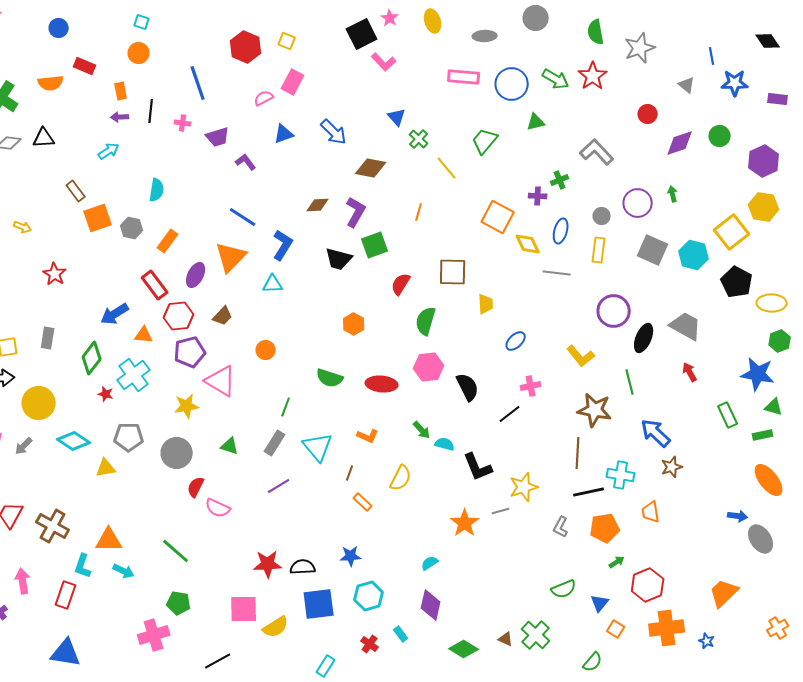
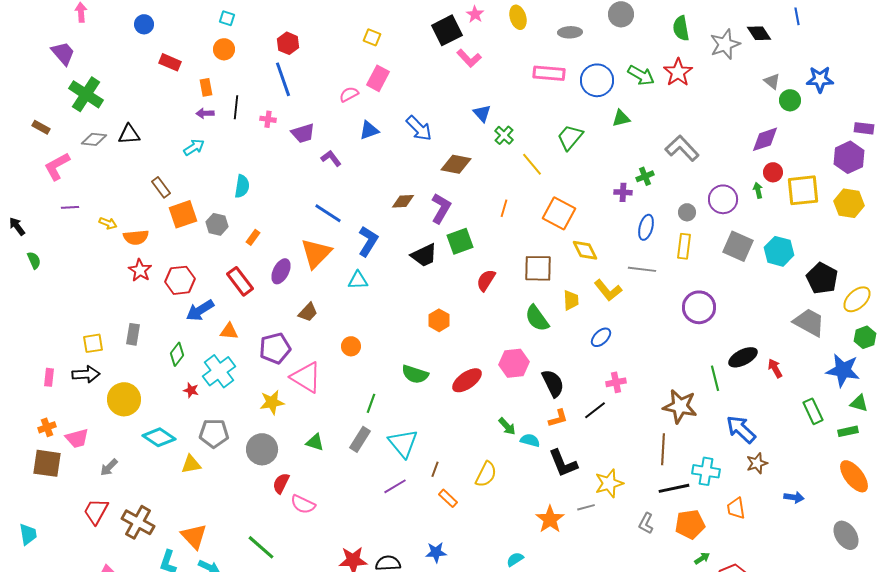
black diamond: (768, 41) -> (759, 33), moved
red hexagon: (246, 47) -> (288, 43), moved, size x0.7
blue line: (712, 56) -> (797, 16), moved
orange semicircle: (51, 83) -> (136, 237), moved
purple rectangle: (778, 99) -> (864, 128), moved
red circle: (648, 114) -> (773, 172), moved
green circle: (720, 136) -> (790, 100), moved
orange square: (498, 217) -> (559, 213), moved
yellow square: (732, 232) -> (803, 190), moved, turned 32
orange rectangle: (168, 241) -> (253, 237), size x0.7
yellow diamond: (528, 244) -> (585, 250), moved
black trapezoid: (339, 259) -> (424, 255), turned -40
yellow ellipse: (772, 303) -> (857, 299), turned -44
red hexagon: (179, 316) -> (180, 280), moved
green semicircle: (426, 321) -> (537, 318), moved, turned -52
gray trapezoid: (686, 326) -> (809, 322), moved
black ellipse: (644, 338) -> (743, 357), moved, turned 40
yellow L-shape: (581, 356) -> (608, 290), moved
green diamond: (92, 358) -> (177, 354), size x0.7
red ellipse: (382, 384) -> (467, 380), turned -40
orange L-shape: (368, 436) -> (558, 418), moved, turned -40
gray arrow: (24, 446) -> (109, 467), moved
purple line: (279, 486) -> (395, 486), moved
blue arrow: (738, 516) -> (794, 497), moved
orange triangle: (109, 540) -> (194, 536), turned 48

